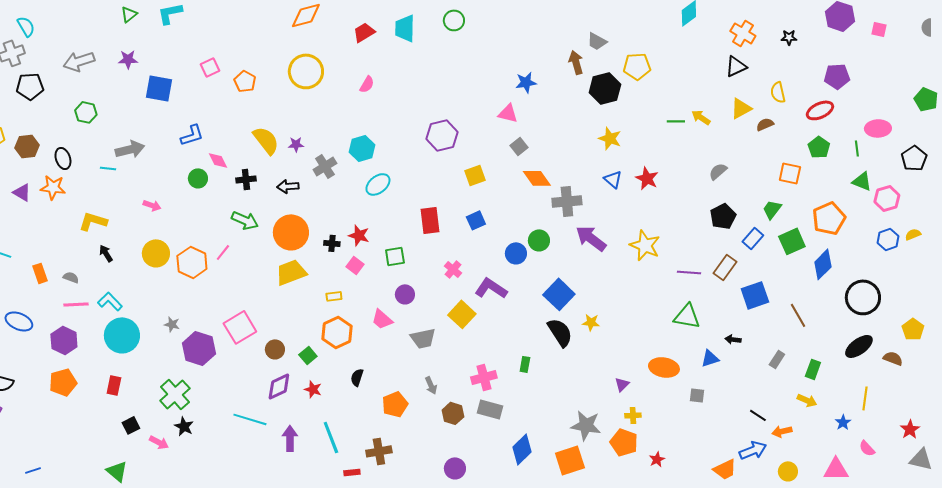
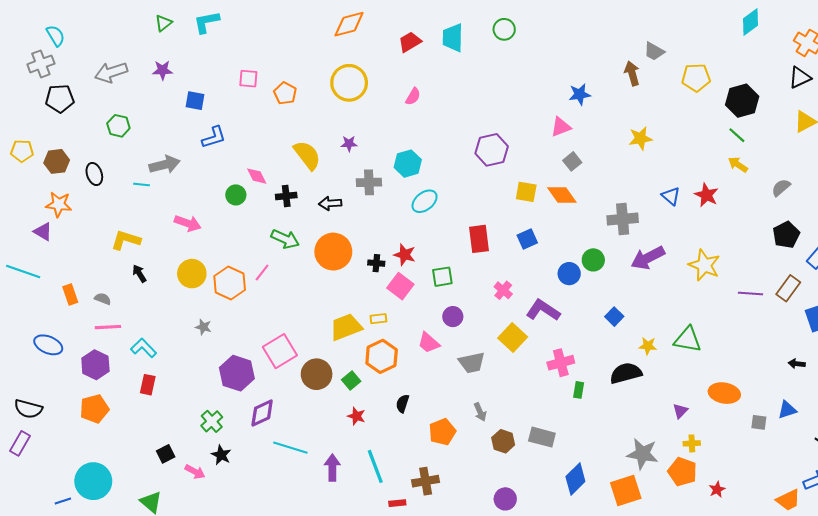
pink square: (210, 67) -> (248, 79), turned 30
blue square: (159, 88) -> (195, 101), size x0.7
black hexagon: (605, 88) -> (742, 101), moved
pink triangle: (508, 113) -> (561, 127), turned -35
yellow arrow: (701, 117) -> (738, 165), moved
green line: (676, 121) -> (737, 135), turned 42
blue L-shape: (192, 135) -> (214, 137), moved
yellow star: (610, 138) -> (640, 138), moved, turned -30
purple star: (296, 144) -> (349, 144), moved
gray cross: (325, 166) -> (369, 182), turned 30
yellow square: (475, 175) -> (526, 192), turned 30
orange diamond: (537, 178) -> (562, 195), moved
orange star: (53, 187) -> (59, 204), moved
purple triangle: (22, 192) -> (43, 232), moved
pink arrow: (152, 205) -> (188, 223), size x1.4
purple arrow: (591, 238) -> (648, 258), turned -64
pink square: (355, 265) -> (400, 286), size x1.4
yellow trapezoid: (291, 272) -> (346, 327), moved
blue square: (559, 294) -> (614, 317), size x0.6
cyan L-shape: (110, 301) -> (144, 348), moved
green triangle: (687, 316) -> (688, 340), moved
gray star: (172, 324) -> (203, 327), moved
black semicircle: (560, 332) -> (626, 373), moved, turned -72
cyan circle: (122, 335) -> (93, 481), moved
brown circle: (275, 349) -> (317, 374), size x1.5
blue triangle: (710, 358) -> (787, 410), moved
pink cross: (484, 377) -> (561, 363), moved
red rectangle: (114, 385) -> (148, 385), moved
purple diamond: (279, 386) -> (262, 413), moved
green cross: (175, 394) -> (212, 421), size x0.7

